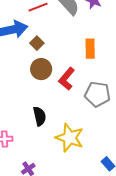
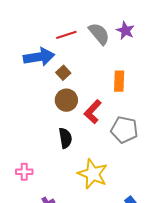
black semicircle: (40, 116) -> (65, 138), moved

